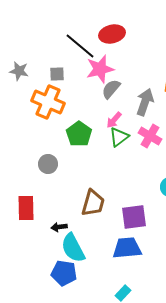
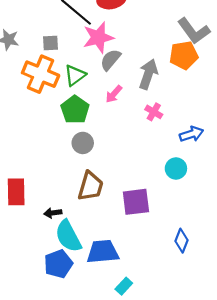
pink cross: (150, 136) -> (154, 112), size x0.7
green triangle: (119, 137) -> (75, 75), moved
gray circle: (48, 164) -> (83, 143), moved
blue trapezoid: (127, 248) -> (103, 252), moved
blue pentagon: (64, 273) -> (58, 264), turned -30

